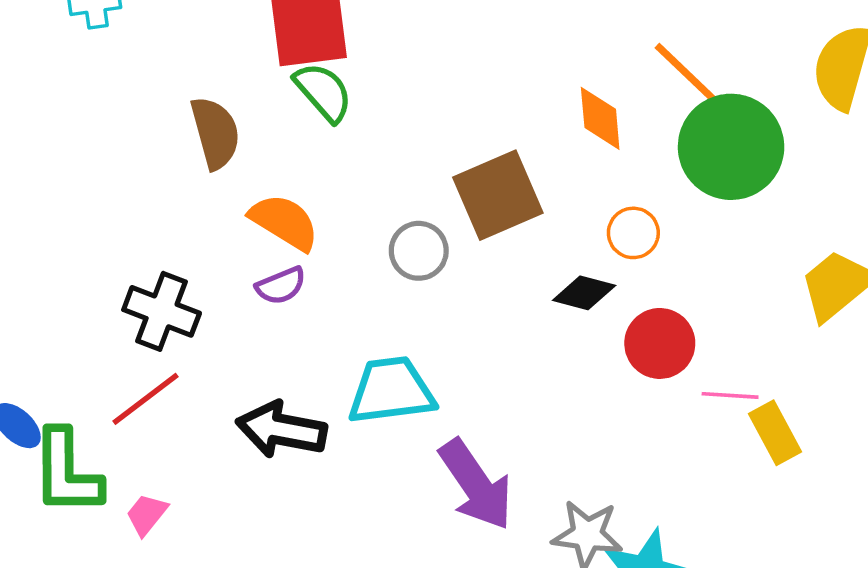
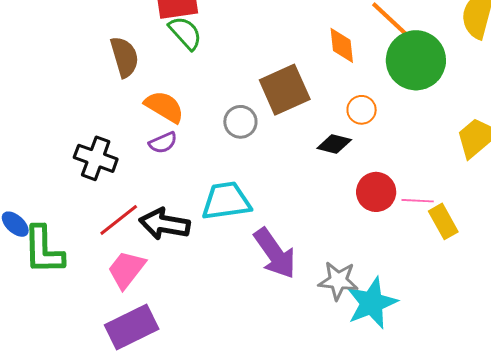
red circle: (660, 343) -> (376, 192), moved
red line: (145, 399) -> (119, 220), moved
pink trapezoid: (147, 514) -> (126, 270), moved, size x1.6

